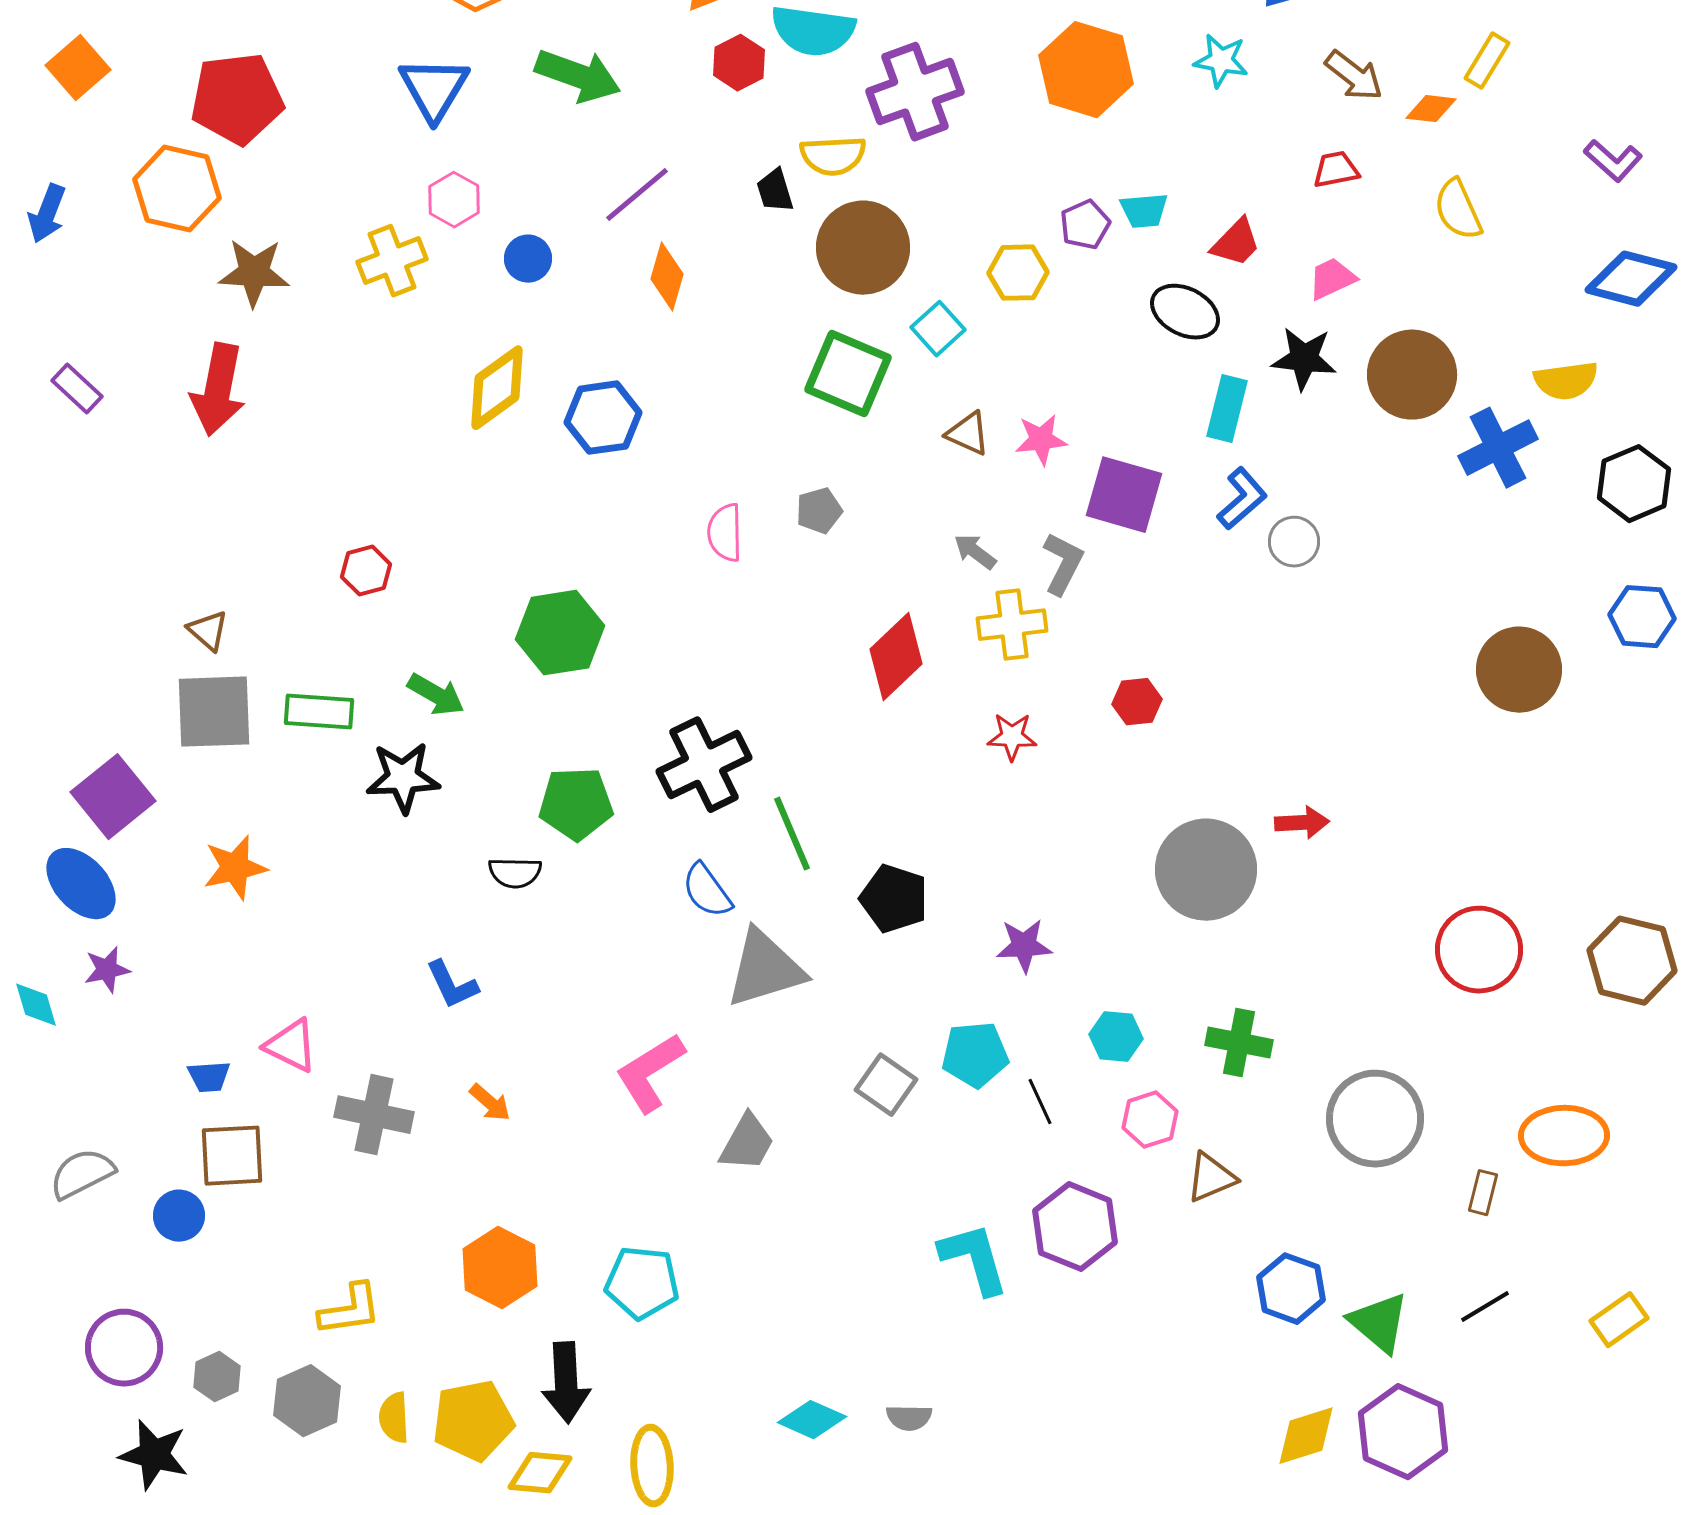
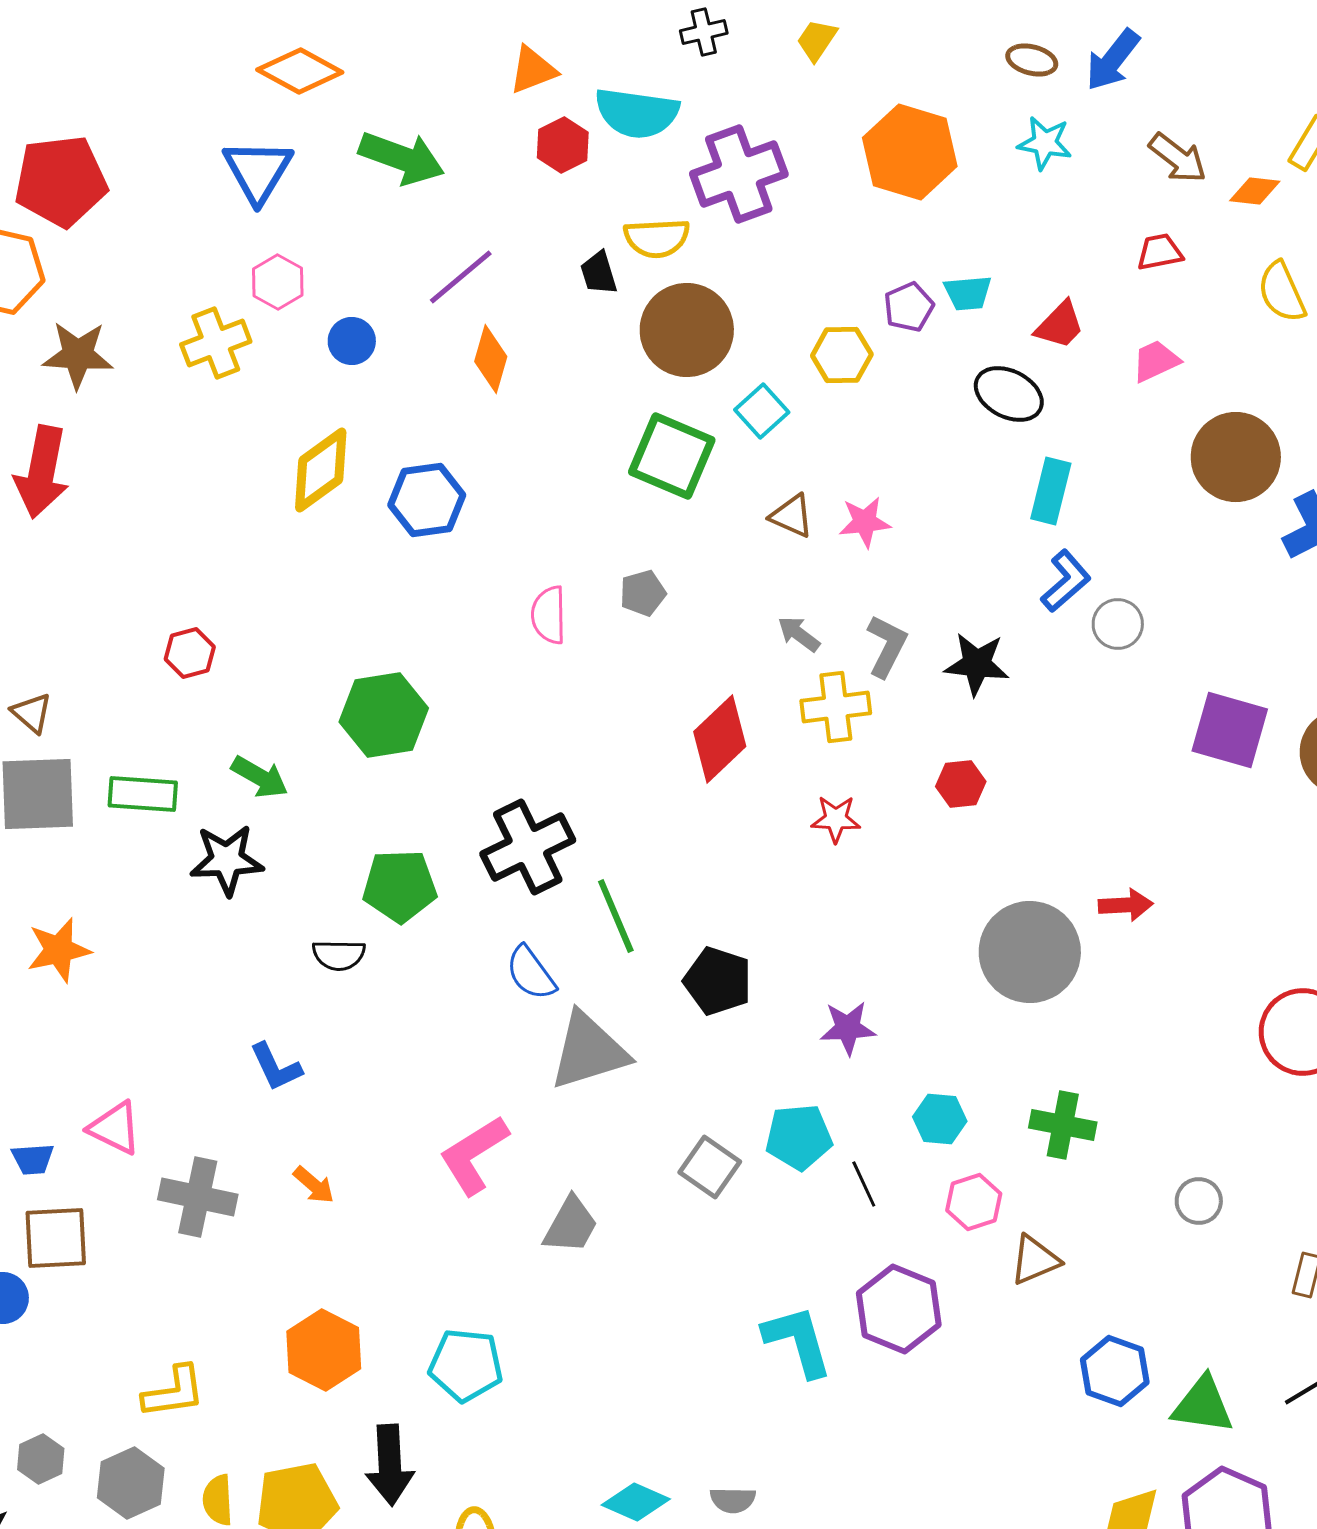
black star: (1304, 359) -> (977, 664), moved
purple square: (1124, 495) -> (1230, 730), moved
gray circle: (1375, 1119) -> (1199, 1201), size x0.5
green triangle: (1379, 1323) -> (1203, 1405), turned -32

